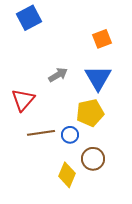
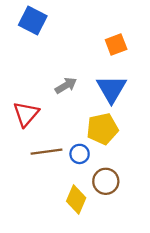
blue square: (29, 18) -> (33, 21), turned -35

